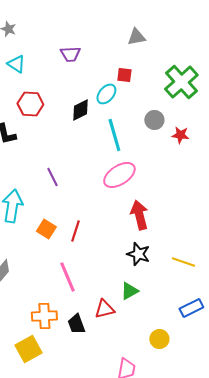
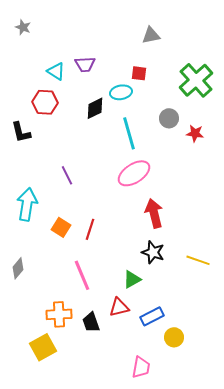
purple trapezoid: (70, 54) -> (85, 64), moved
cyan triangle: (16, 64) -> (56, 71), moved
cyan ellipse: (106, 94) -> (121, 92), turned 40
green triangle: (129, 291) -> (132, 279), moved
blue rectangle: (191, 308) -> (152, 316), moved

